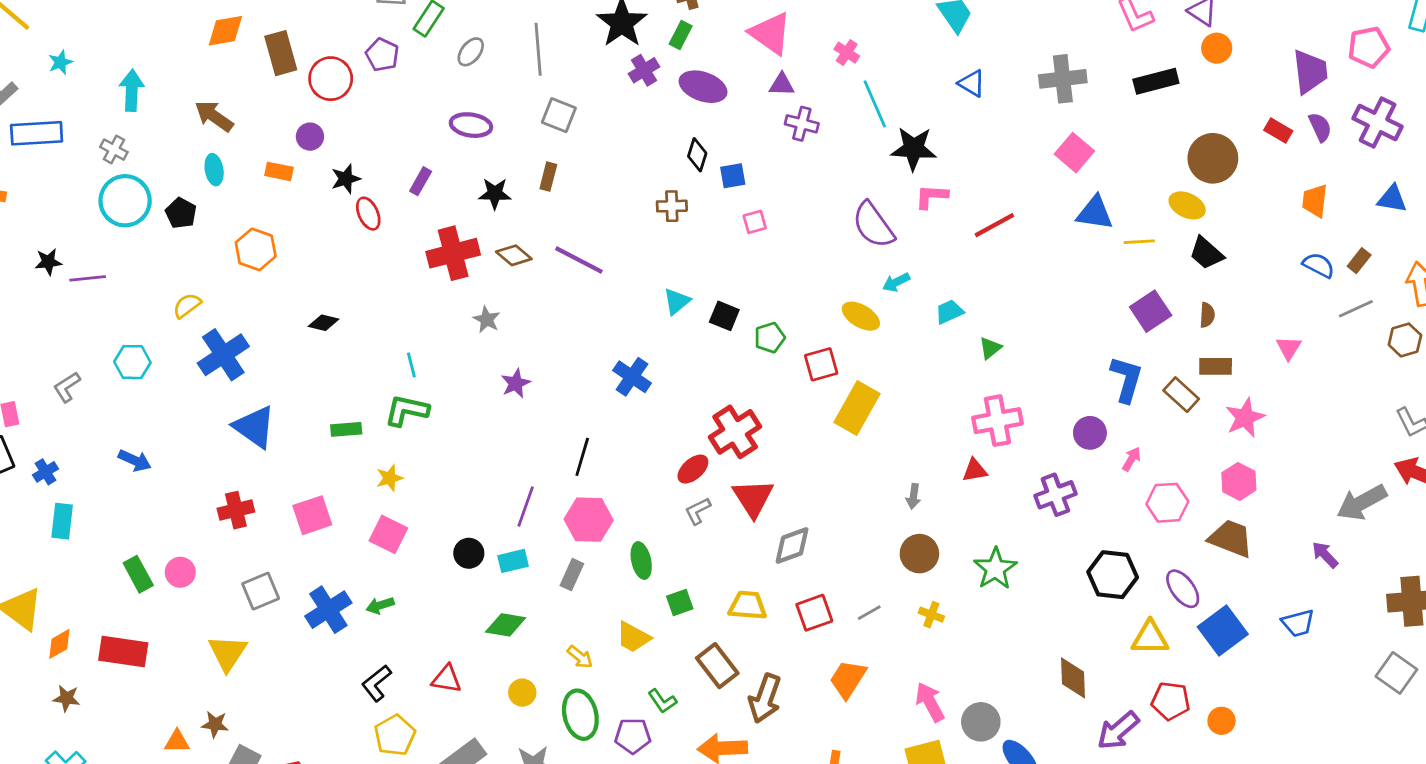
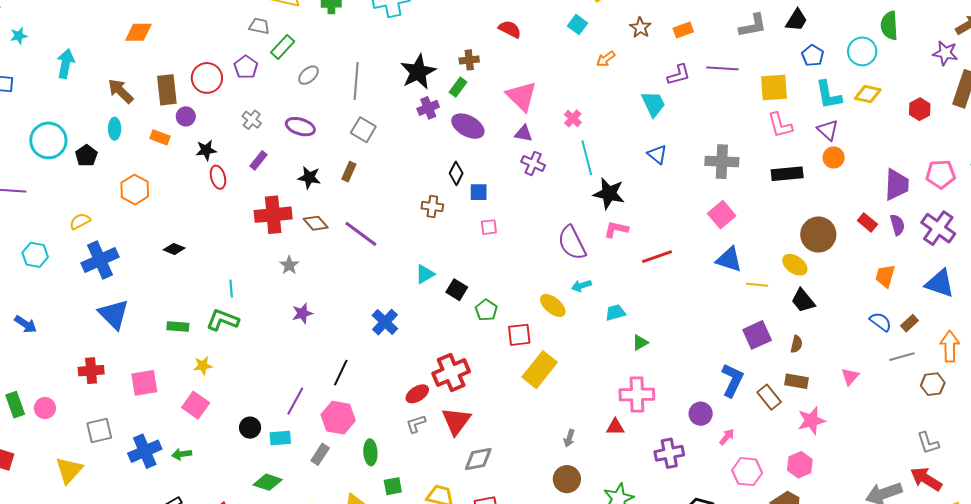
brown rectangle: (281, 53) -> (167, 90), moved
gray cross: (114, 150) -> (252, 120), moved
blue triangle: (1392, 199) -> (940, 283), size x1.4
green pentagon: (770, 338) -> (486, 310), turned -30

